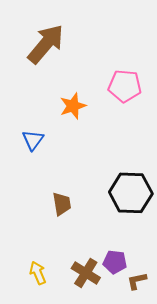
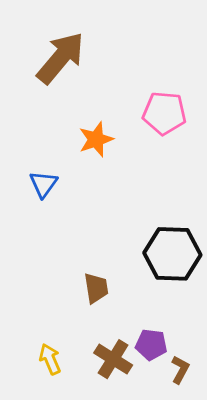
brown trapezoid: (62, 204) -> (96, 288), moved
brown L-shape: (137, 281) -> (180, 370), turned 130

